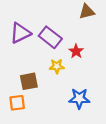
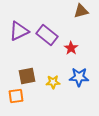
yellow star: (57, 66) -> (53, 82), moved
blue star: (79, 98) -> (79, 77), moved

